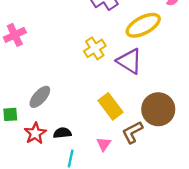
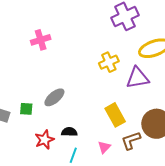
purple triangle: (129, 61) -> (138, 78), turned -50
red star: (35, 133) -> (45, 140), moved

